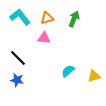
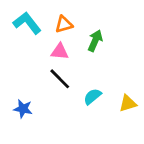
green arrow: (74, 19) -> (95, 41), moved
black line: (18, 58) -> (60, 79), moved

